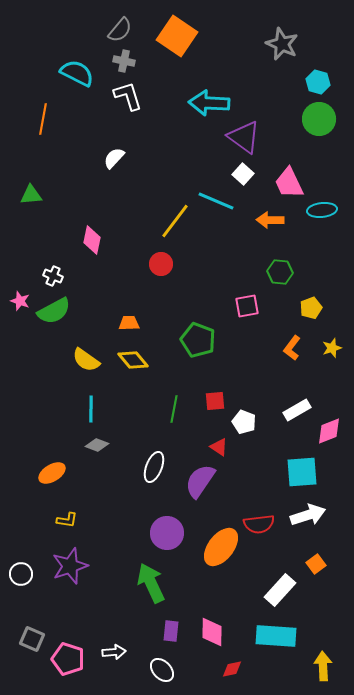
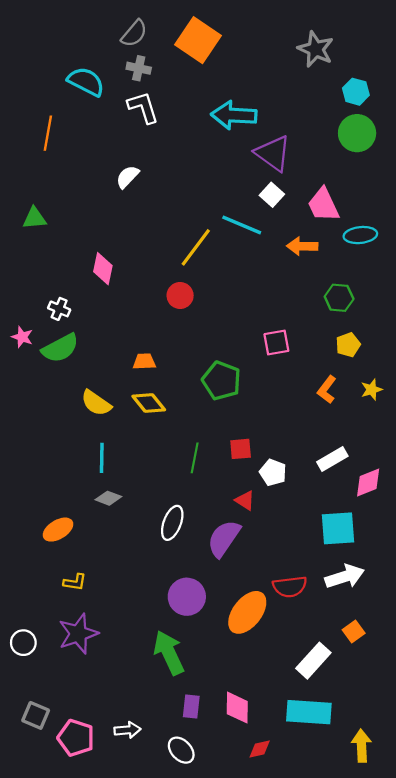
green hexagon: (280, 272) -> (339, 298), moved

